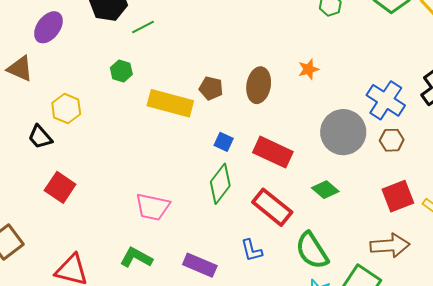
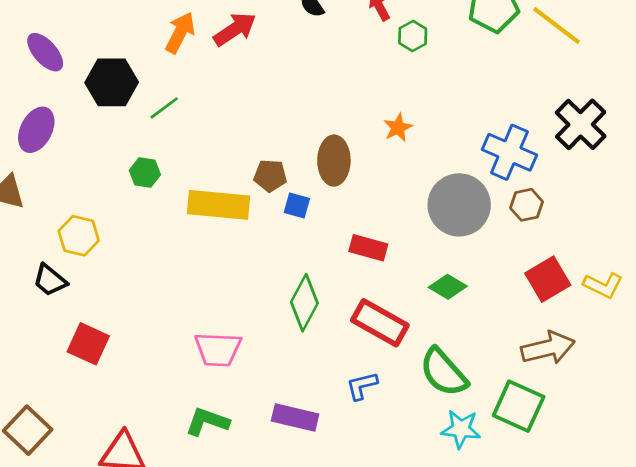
blue square: (224, 142) -> (297, 206), moved
red rectangle: (273, 152) -> (368, 248), size x0.7
blue L-shape: (252, 250) -> (362, 386), turned 100

